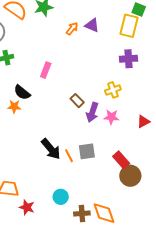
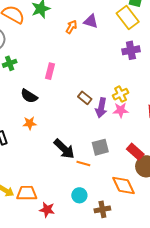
yellow rectangle: (129, 26) -> (128, 17), turned -45
yellow cross: (113, 90) -> (121, 94), moved
orange star: (14, 107) -> (30, 123), moved
orange line: (69, 156) -> (83, 164), moved, turned -40
orange diamond: (104, 213) -> (124, 185), moved

